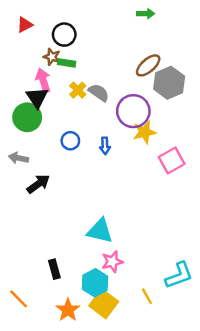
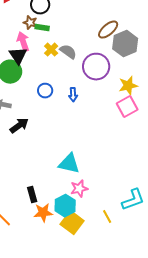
yellow star: (144, 132) -> (128, 86), moved
orange star: (68, 310) -> (43, 213), moved, turned 30

